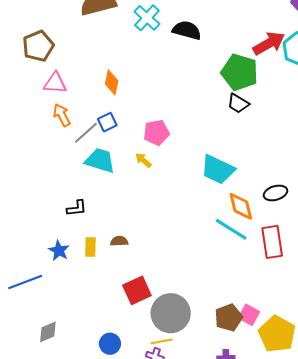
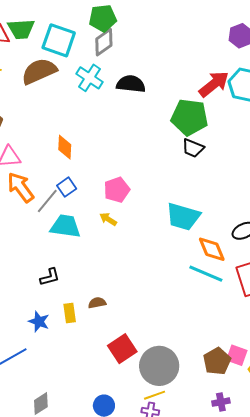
orange arrow: (62, 115) -> (21, 187), size x1.4

